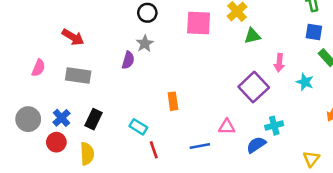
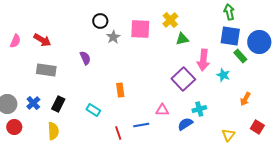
blue square: (314, 32) -> (230, 36), size x1.5
gray star: (145, 44) -> (113, 37), moved
purple semicircle: (128, 60) -> (85, 58), turned -40
pink arrow: (279, 63) -> (203, 60), size x1.5
pink semicircle: (38, 68) -> (15, 41), moved
red circle: (56, 142) -> (14, 127), moved
red line: (154, 150) -> (118, 133), moved

